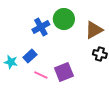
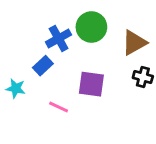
blue rectangle: (30, 56) -> (43, 66), moved
purple square: (64, 72) -> (91, 84), moved, turned 30

